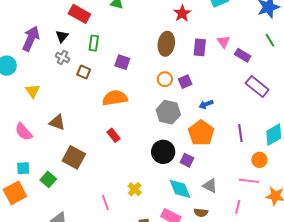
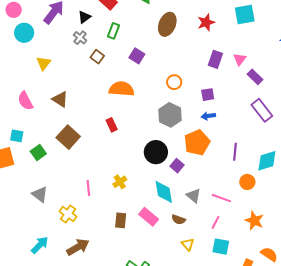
brown ellipse: (166, 44) -> (167, 24), moved
purple square: (185, 82) -> (208, 95), moved
pink line: (249, 181) -> (221, 198), moved

